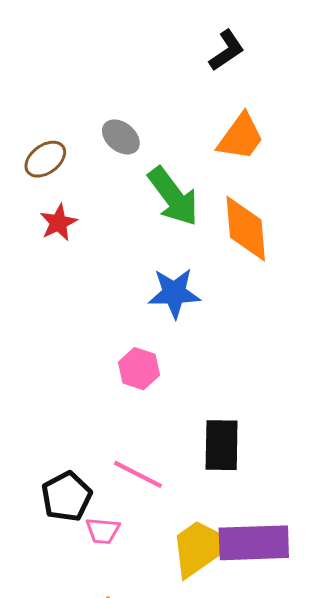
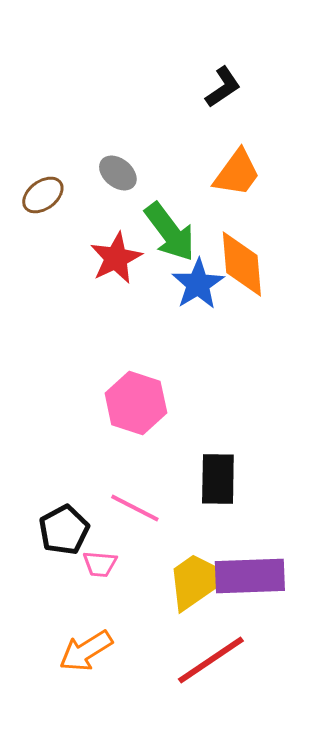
red star: (58, 223) -> (116, 258), moved, size x1.4
blue star: (174, 293) -> (198, 284), moved, turned -30
pink hexagon: (139, 369) -> (136, 403), size x1.5

